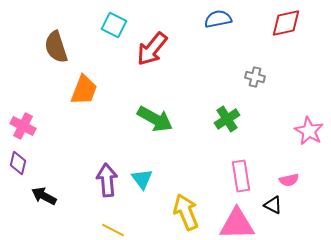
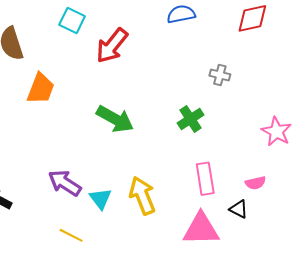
cyan triangle: (142, 179) -> (100, 199), moved
purple arrow: (107, 180) -> (65, 183), turned -52
yellow arrow: (186, 212) -> (142, 196), moved

